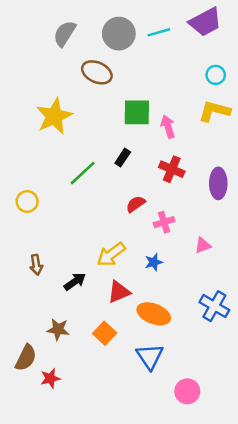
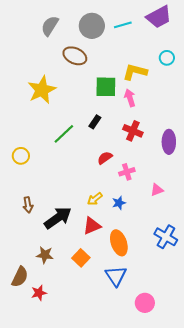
yellow L-shape: (214, 111) -> (135, 72), moved
yellow arrow: (111, 254) -> (95, 199), moved, size x0.7
black arrow: (75, 282) -> (58, 218), size x1.6
orange ellipse: (154, 314) -> (119, 243), turned 50

